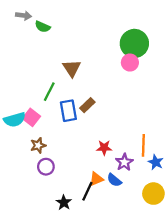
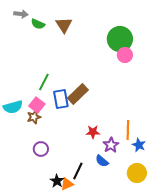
pink circle: (130, 63) -> (125, 55), moved
brown triangle: (72, 68) -> (64, 25), moved
brown rectangle: (87, 105) -> (78, 94), size x1.5
pink square: (31, 117) -> (37, 105), moved
brown star: (38, 145) -> (34, 117), moved
orange triangle: (96, 179) -> (67, 184), moved

